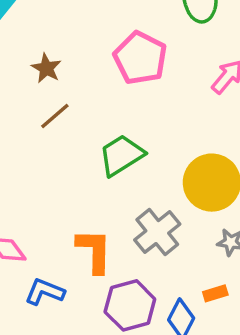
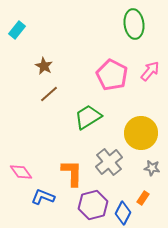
pink pentagon: (140, 58) -> (112, 75), moved
orange rectangle: (215, 293) -> (143, 198), turned -40

